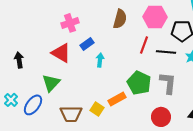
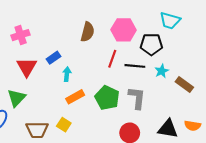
pink cross: (70, 23) -> (21, 35), moved
red triangle: (61, 53) -> (27, 67), turned 30
orange rectangle: (117, 99) -> (75, 97), moved

